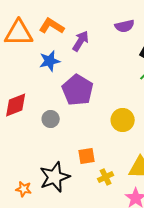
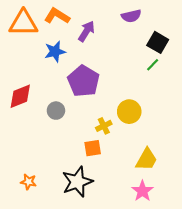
black star: (55, 177) -> (77, 182), moved
yellow cross: (106, 177) -> (104, 126), moved

